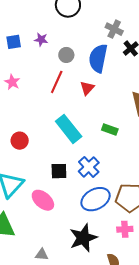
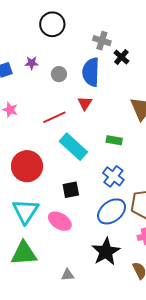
red line: (57, 82) -> (54, 117), moved, turned 50
red circle: (20, 141) -> (27, 166), size x1.8
blue cross: (89, 167) -> (113, 176), moved

